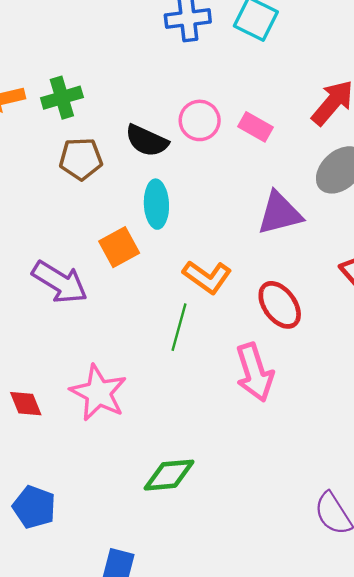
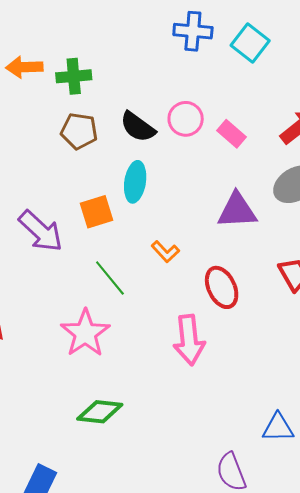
orange L-shape: (207, 277) -> (165, 252), size x0.7
green line: (179, 327) -> (110, 278), moved, turned -66
pink star: (98, 393) -> (85, 333), moved

